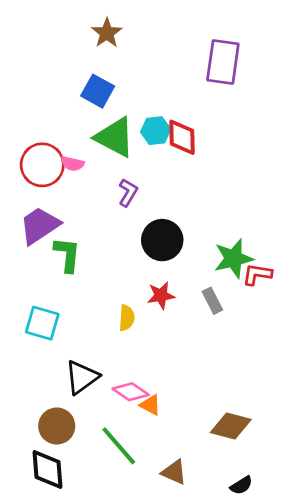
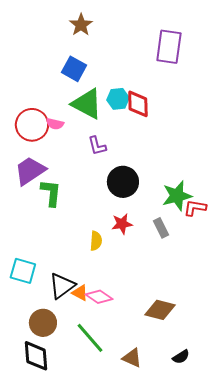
purple L-shape: (128, 193) -> (97, 146), turned 135
cyan square: (42, 323) -> (23, 271), moved
orange triangle: (150, 405) -> (80, 293), moved
brown diamond: (231, 426) -> (160, 310), moved
black semicircle: (241, 485) -> (181, 357), moved

